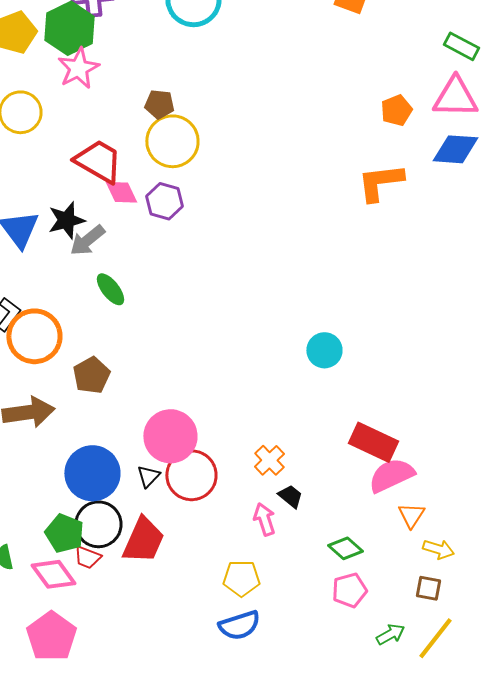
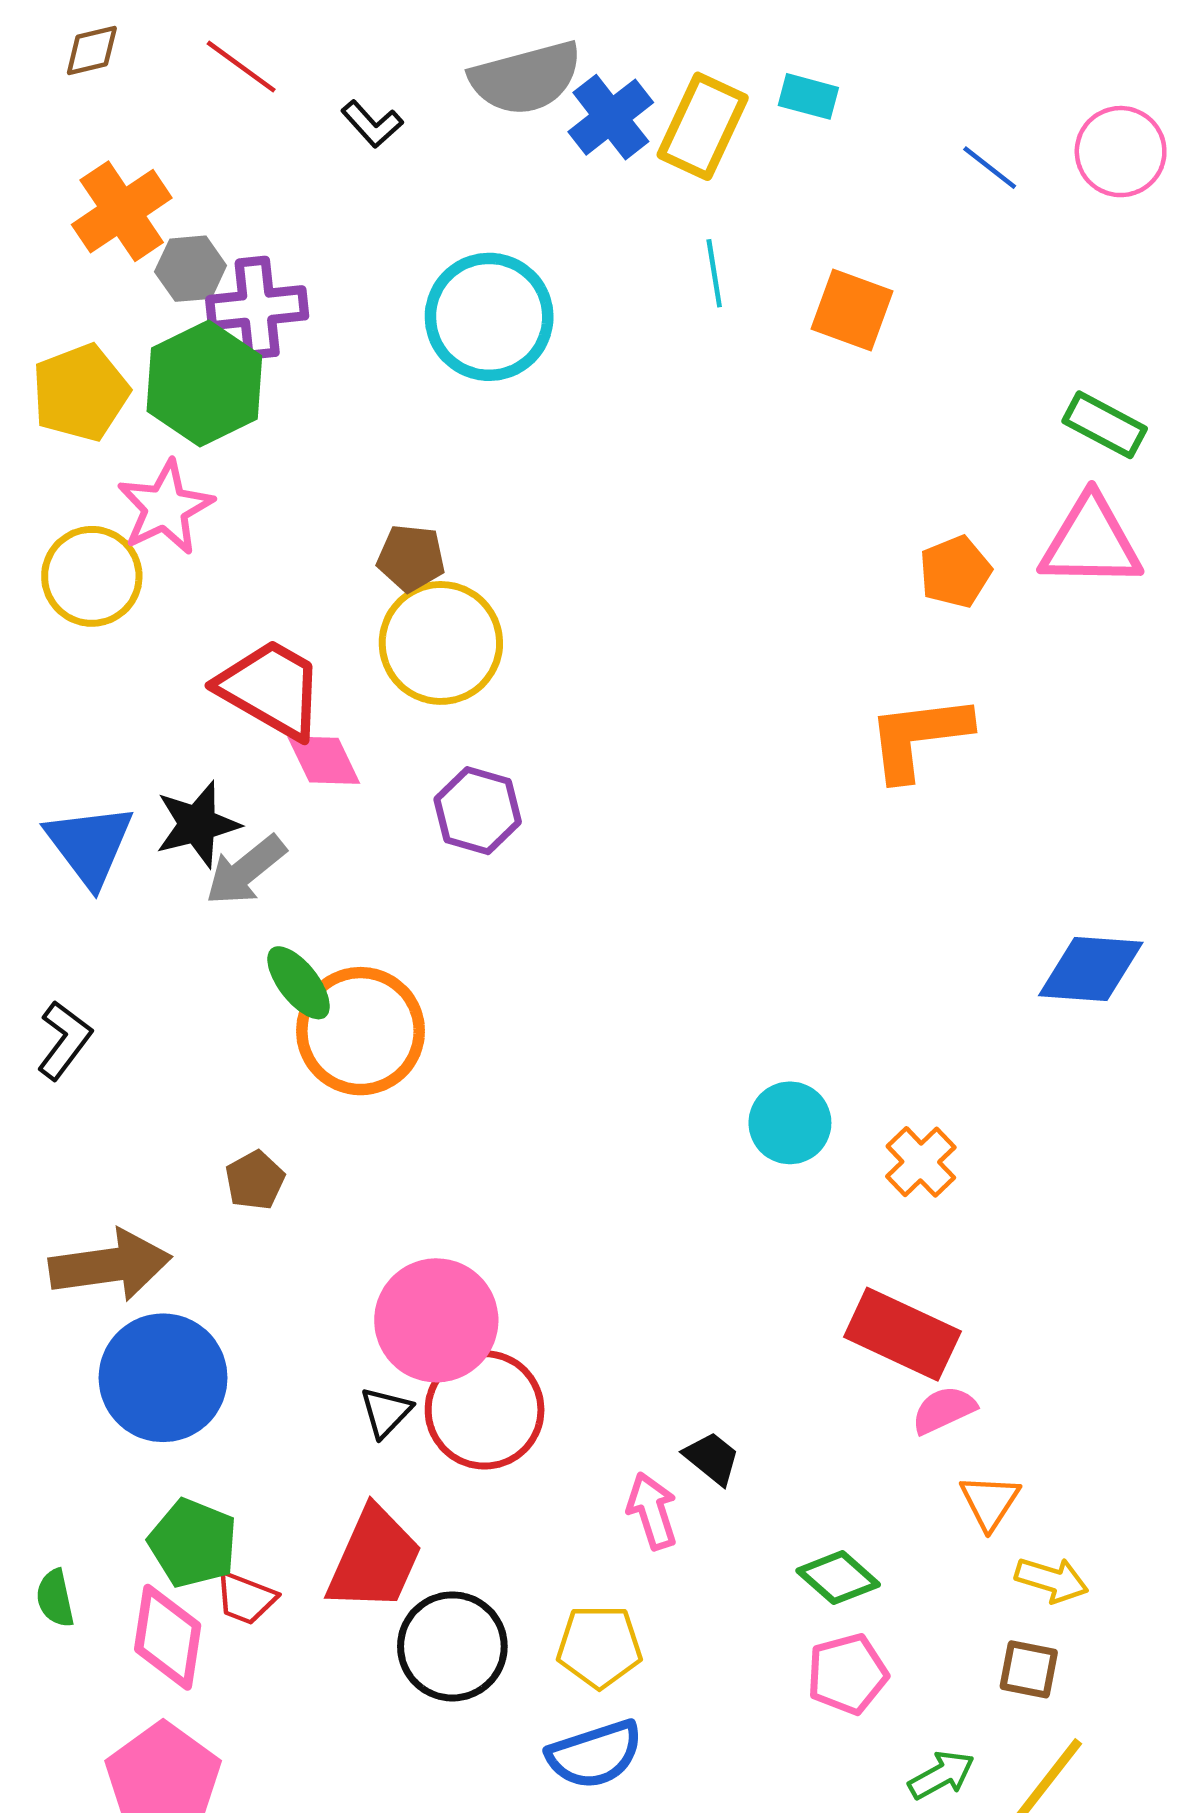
pink star: (78, 68) -> (165, 507), moved
blue diamond: (455, 149) -> (1091, 969), moved
purple hexagon: (164, 201) -> (478, 811), moved
orange circle: (34, 336) -> (361, 1031), moved
brown pentagon: (91, 375) -> (255, 1180), size x0.7
orange cross: (269, 460) -> (921, 1162), moved
blue circle: (92, 473) -> (163, 1378), moved
pink semicircle: (391, 475) -> (944, 1410), size x0.6
black circle: (98, 524) -> (452, 1646), moved
pink diamond: (53, 574) -> (168, 1637), turned 45

